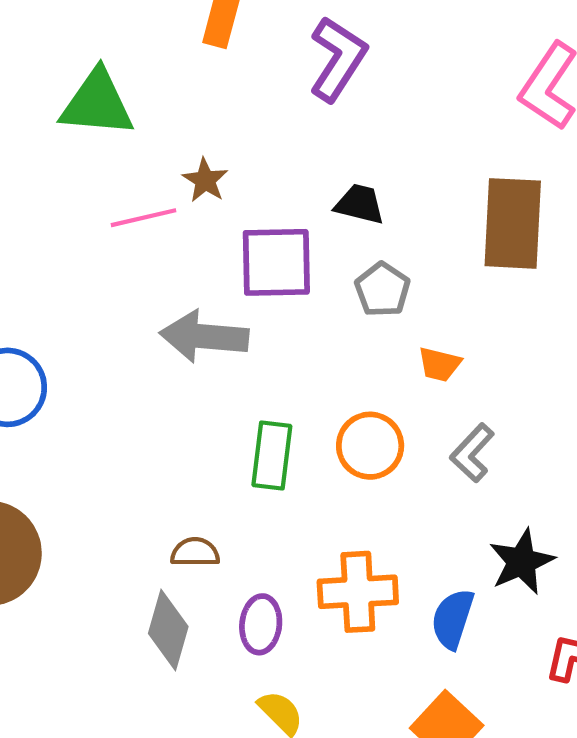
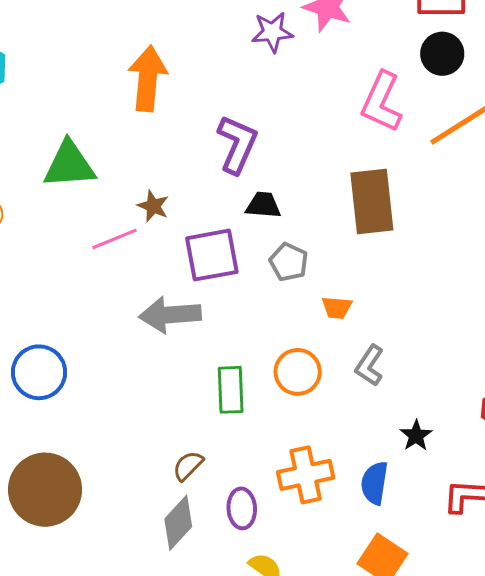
purple L-shape: (338, 59) -> (237, 144), moved
brown semicircle: (195, 552) -> (188, 466), turned -36
black star: (522, 562) -> (416, 435), size x0.7
gray diamond: (168, 630) -> (178, 523), turned 36

